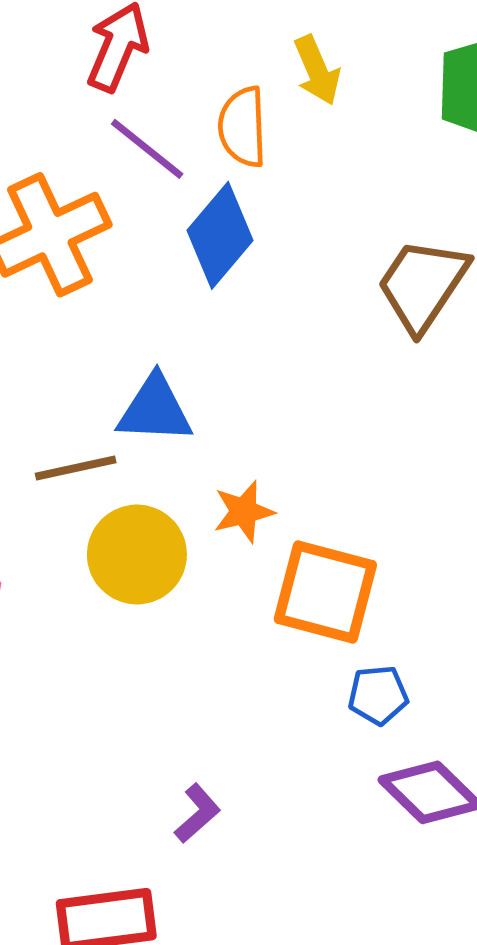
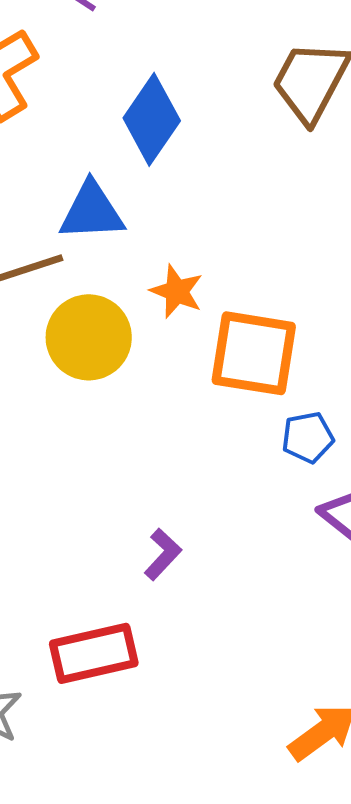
blue diamond: (220, 235) -> (152, 119), moved
orange star: (244, 512) -> (177, 291), turned -30

